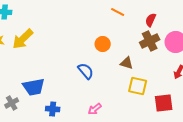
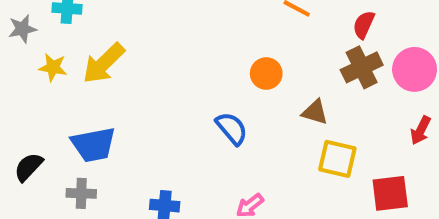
blue trapezoid: (34, 87) -> (93, 145), moved
gray cross: (12, 103) -> (81, 193), turned 32

